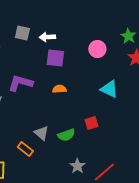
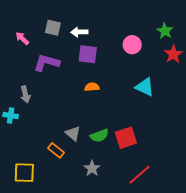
purple L-shape: (20, 83) -> (47, 63), moved
red square: (91, 123) -> (126, 138), moved, size x1.5
gray star: (77, 166) -> (92, 168), moved

